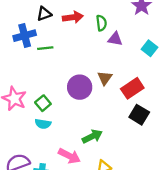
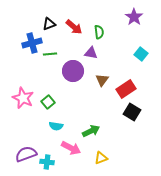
red arrow: (73, 17) -> (74, 27), turned 48
purple triangle: (115, 39) -> (91, 53), moved
purple circle: (80, 87) -> (73, 71), moved
cyan semicircle: (43, 124) -> (56, 126), moved

